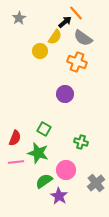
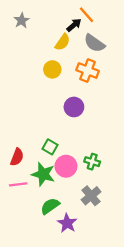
yellow circle: (40, 51) -> (52, 69), moved
pink circle: (66, 170) -> (66, 166), moved
gray cross: (96, 183) -> (91, 196), moved

